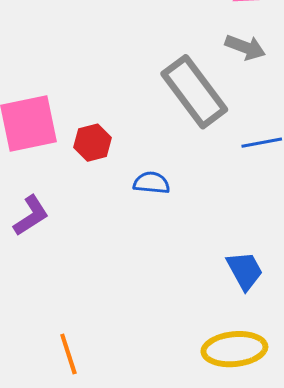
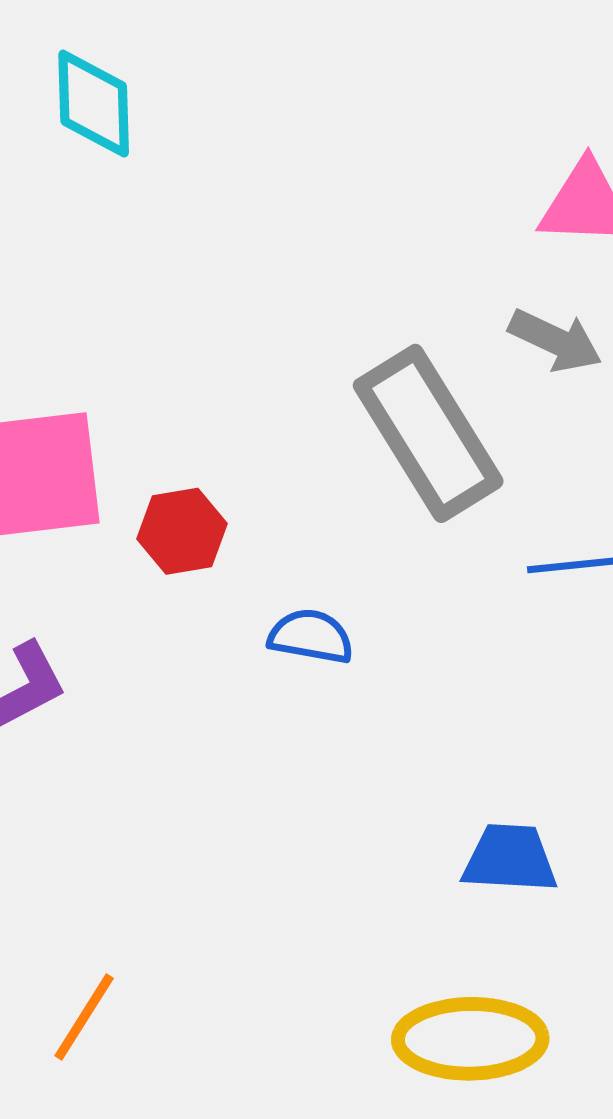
blue trapezoid: (245, 271) -> (510, 859), turned -63
orange line: (68, 354) -> (84, 1017), turned 45

